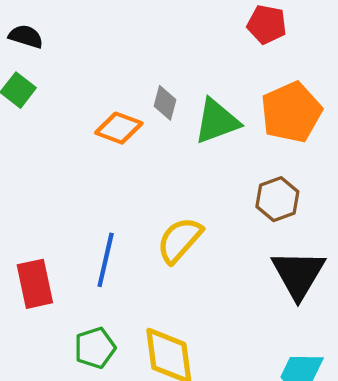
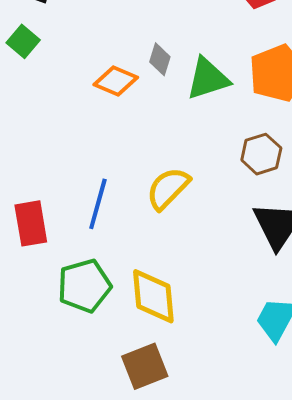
green pentagon: (95, 348) -> (84, 286), size x1.4

